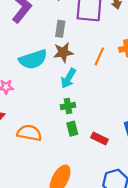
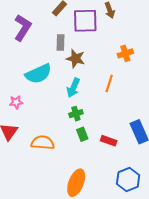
brown star: (63, 52) -> (76, 58), moved, turned 30
orange line: (99, 56) -> (109, 83), moved

